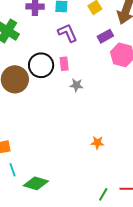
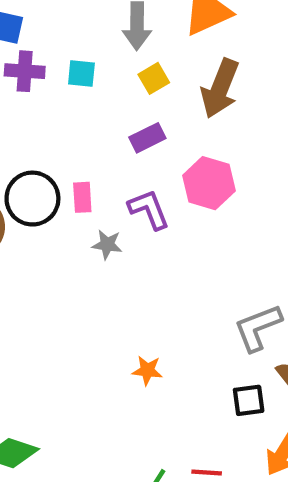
purple L-shape: (67, 33) -> (149, 209), moved
purple rectangle: (105, 36) -> (147, 138), moved

